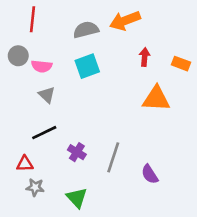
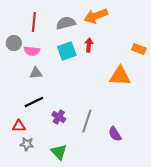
red line: (33, 19) -> (34, 22), moved
red arrow: (145, 57) -> (89, 45), moved
gray triangle: (47, 95) -> (36, 73), turned -48

